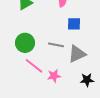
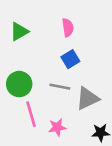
blue square: (74, 24) -> (70, 59), moved, turned -32
pink line: (34, 66) -> (31, 114), turned 36

